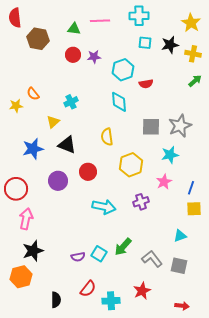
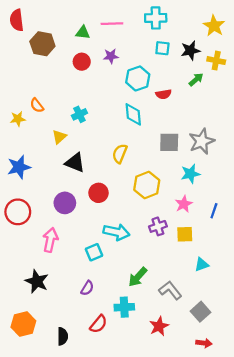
purple star: (94, 57) -> (111, 56), moved
green arrow: (195, 81) -> (196, 80), moved
yellow semicircle: (107, 137) -> (120, 154), turned 30
blue star: (33, 149) -> (19, 167), moved
yellow square: (194, 209) -> (185, 234), moved
pink arrow: (26, 219) -> (50, 240), moved
black star: (33, 251) -> (37, 281), turned -30
cyan square: (99, 254) -> (94, 252), moved, turned 35
purple semicircle: (78, 257) -> (87, 288), turned -48
gray square: (179, 266) -> (201, 312), moved, turned 36
orange hexagon: (21, 277) -> (23, 324), moved
cyan cross: (111, 301) -> (124, 307), moved

